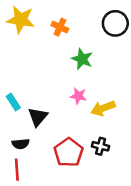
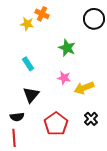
yellow star: (21, 20) -> (27, 24), moved, size x0.6
orange cross: (60, 27) -> (42, 14), moved
cyan rectangle: (13, 102) -> (28, 64), moved
black cross: (101, 146) -> (91, 119), moved, turned 32

